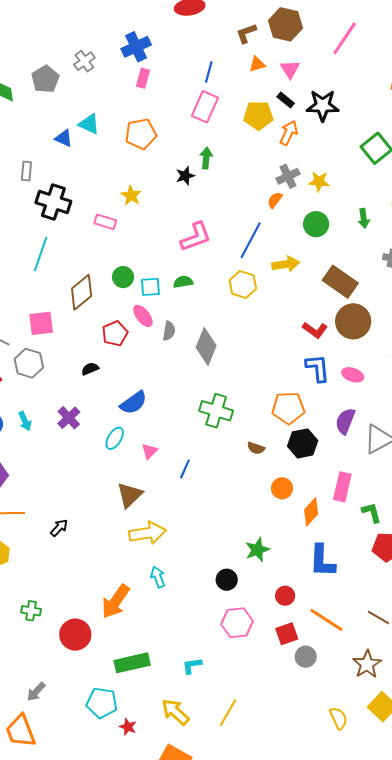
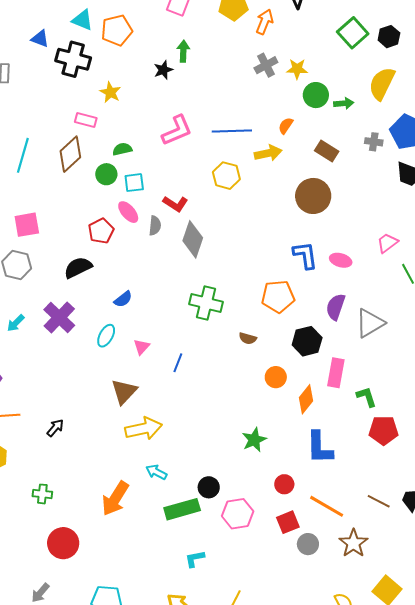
cyan triangle: (89, 124) -> (82, 20), moved
orange semicircle: (275, 200) -> (286, 126), moved
black cross: (53, 202) -> (73, 59), moved
green arrow: (364, 218) -> (344, 103), turned -84
green circle: (316, 224) -> (316, 95), moved
blue line: (251, 240) -> (232, 131), turned 63
green semicircle: (183, 282) -> (122, 149), moved
brown rectangle: (340, 282) -> (327, 151), moved, size x0.7
brown diamond: (82, 292) -> (70, 154), moved
brown circle: (353, 321) -> (313, 196), moved
red L-shape: (315, 330) -> (175, 204), moved
black semicircle: (90, 369) -> (78, 267), size x1.6
blue semicircle: (133, 403) -> (123, 299), size x0.7
purple cross: (69, 418) -> (59, 317), size x1.4
cyan arrow: (25, 421) -> (16, 323), turned 72
black hexagon: (303, 443) -> (307, 341), moved
cyan arrow: (158, 577) -> (156, 472), turned -40
black circle: (227, 580) -> (209, 487), moved
green cross: (31, 611) -> (42, 494), moved
red circle: (75, 635) -> (63, 543), moved
green rectangle: (132, 663) -> (182, 509), moved
brown star: (367, 664) -> (353, 543), moved

